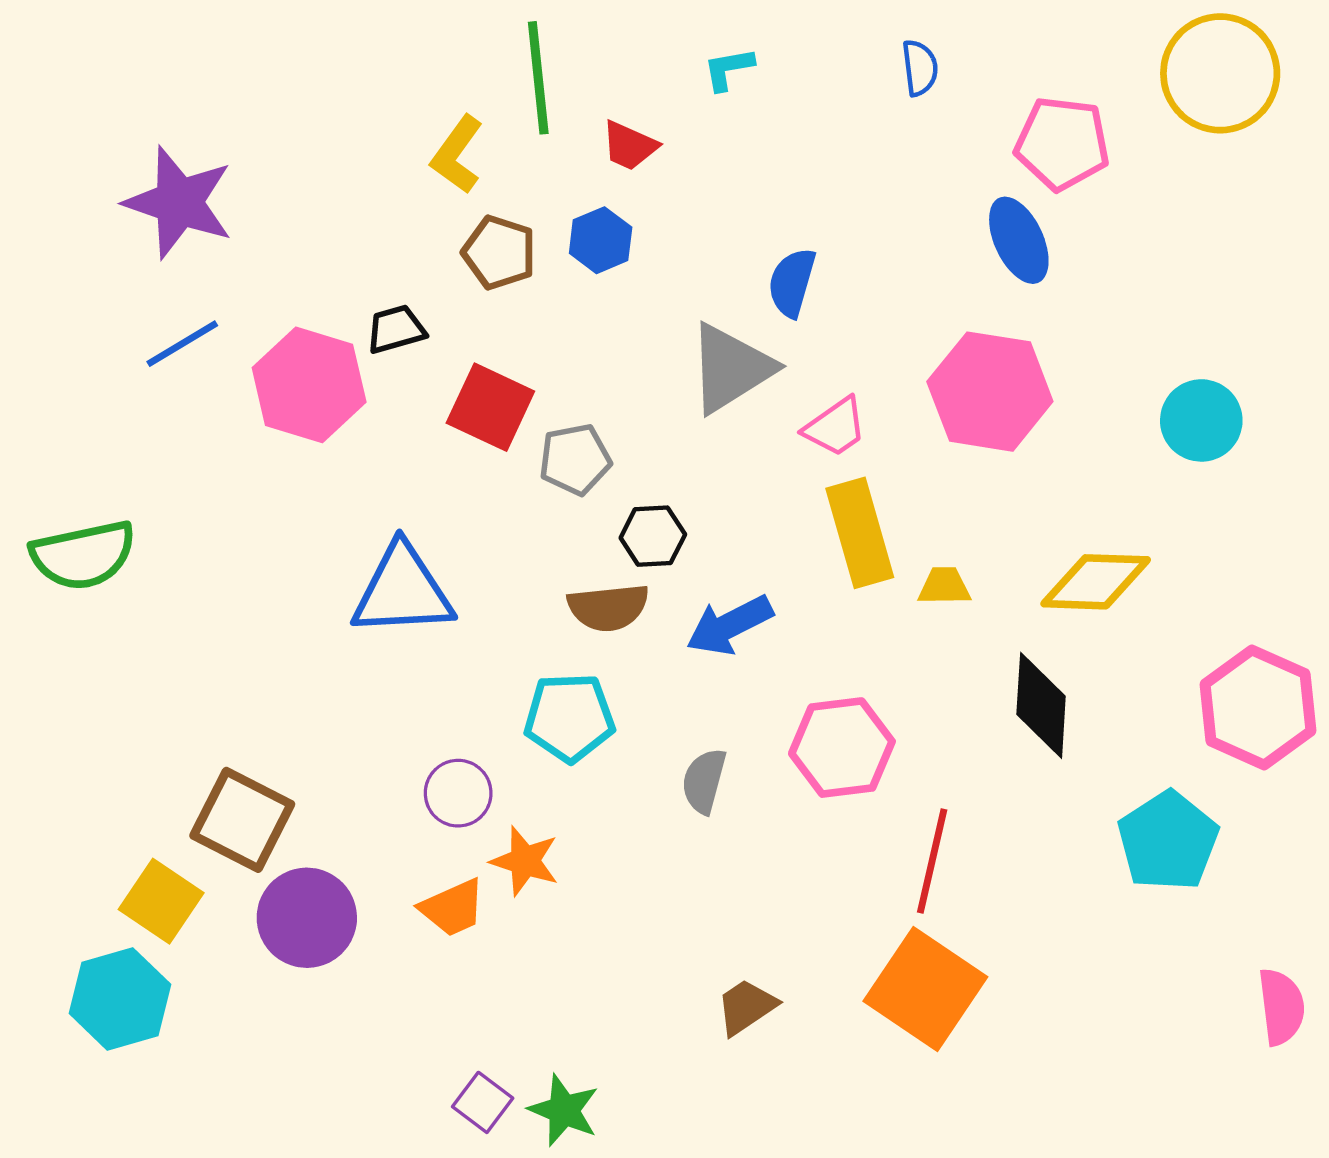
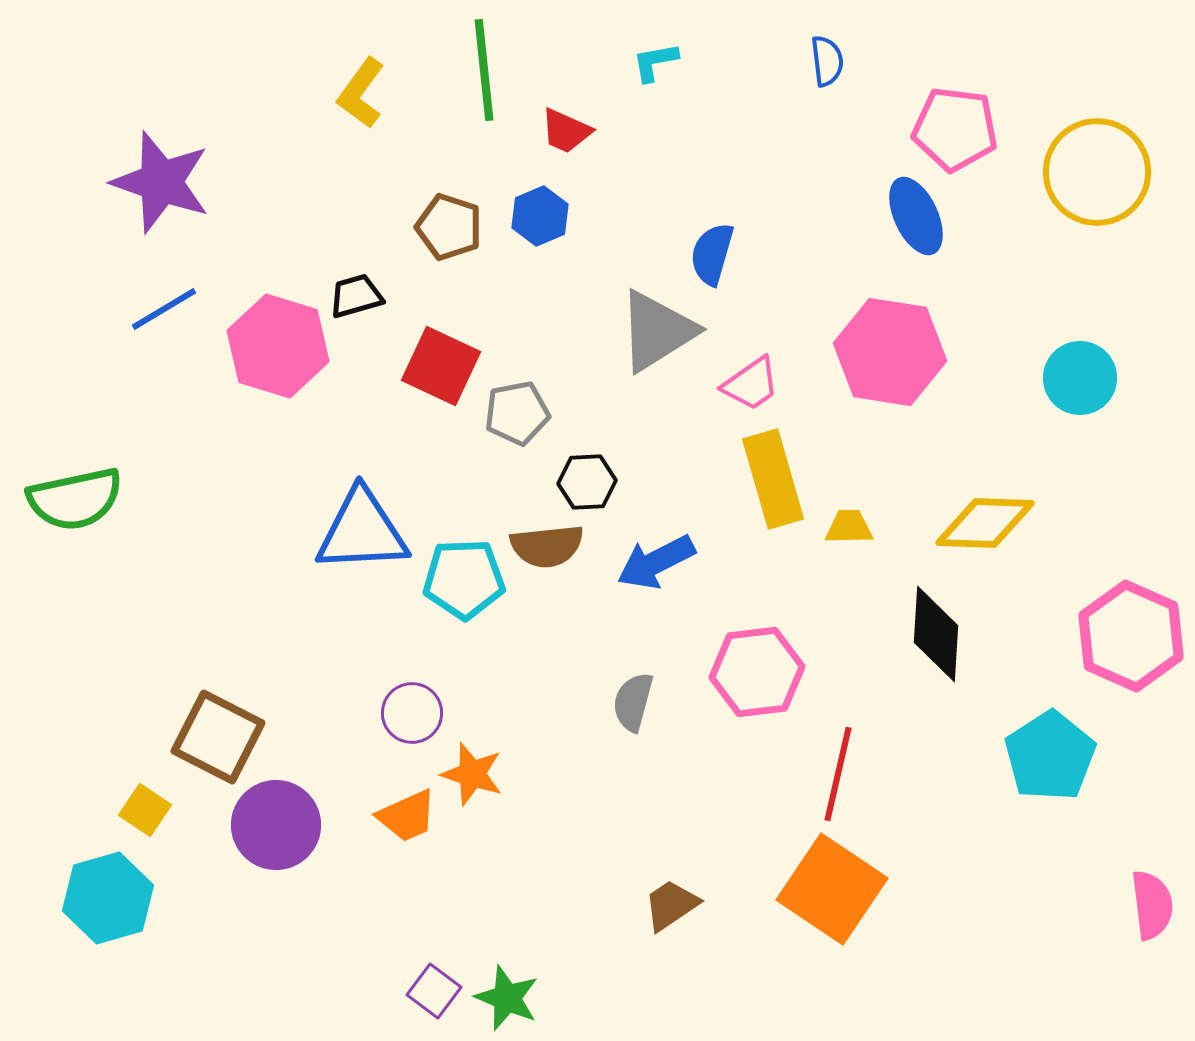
yellow circle: (1220, 73) -> (1097, 172), moved
yellow L-shape: (457, 155) -> (361, 93), moved
cyan pentagon: (569, 718) -> (464, 579), moved
yellow square: (161, 901) -> (145, 810), size x0.7

